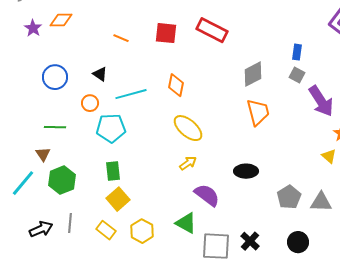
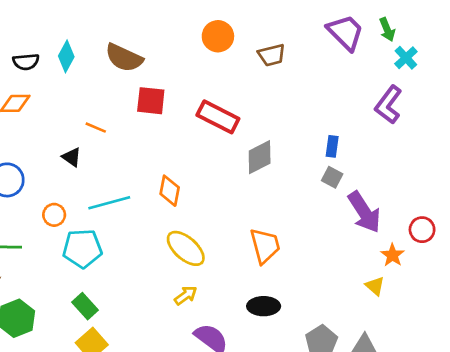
red square: (166, 33) -> (151, 101), moved
black triangle: (100, 74) -> (72, 157), moved
gray diamond: (253, 74) -> (260, 157), moved
orange trapezoid: (258, 112) -> (265, 246), moved
green rectangle: (113, 171) -> (85, 306), turned -36

